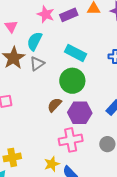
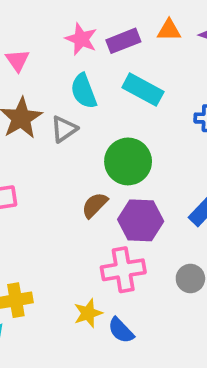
cyan semicircle: (35, 41) -> (84, 91), moved, turned -48
cyan rectangle: (75, 53) -> (143, 90), moved

